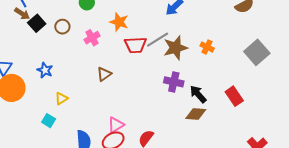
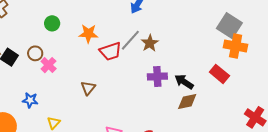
pink cross: (92, 38) -> (49, 65), moved
orange cross: (207, 47) -> (236, 46), moved, size x1.6
brown star: (175, 48) -> (150, 43), size x0.7

